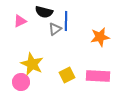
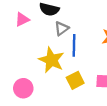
blue line: (66, 21) -> (74, 45), moved
yellow star: (32, 64) -> (51, 60), moved

